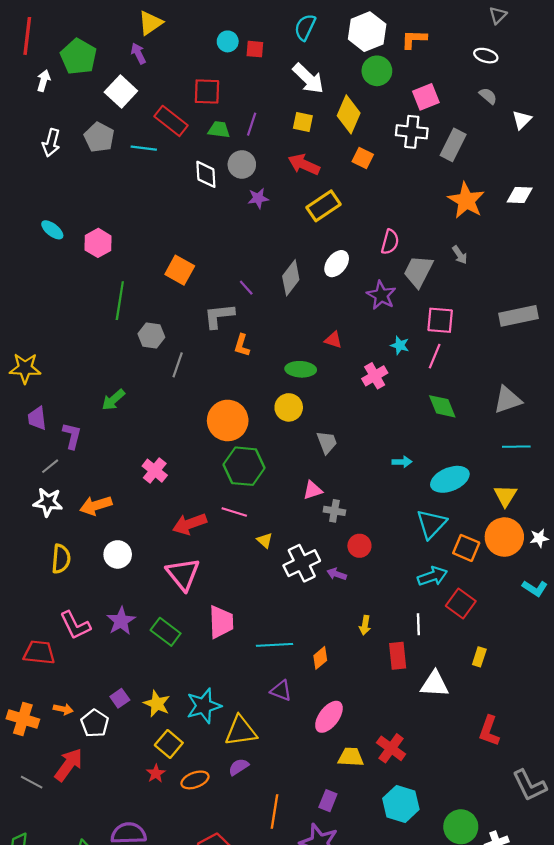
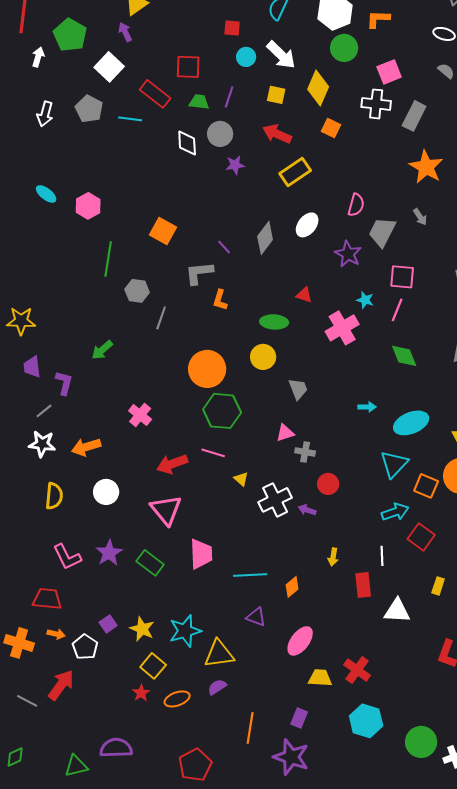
cyan circle: (228, 41) -> (246, 57), moved
pink cross: (375, 376) -> (342, 328), size x1.4
red trapezoid: (39, 652) -> (47, 599), moved

